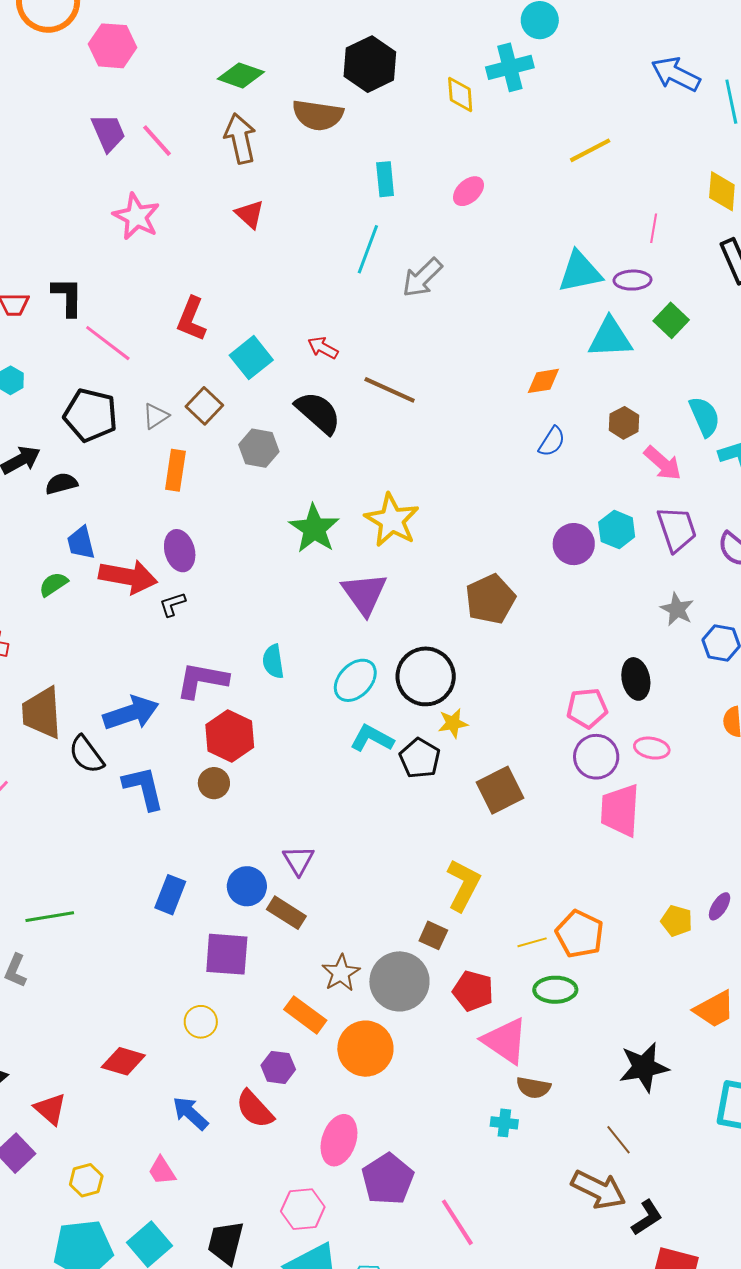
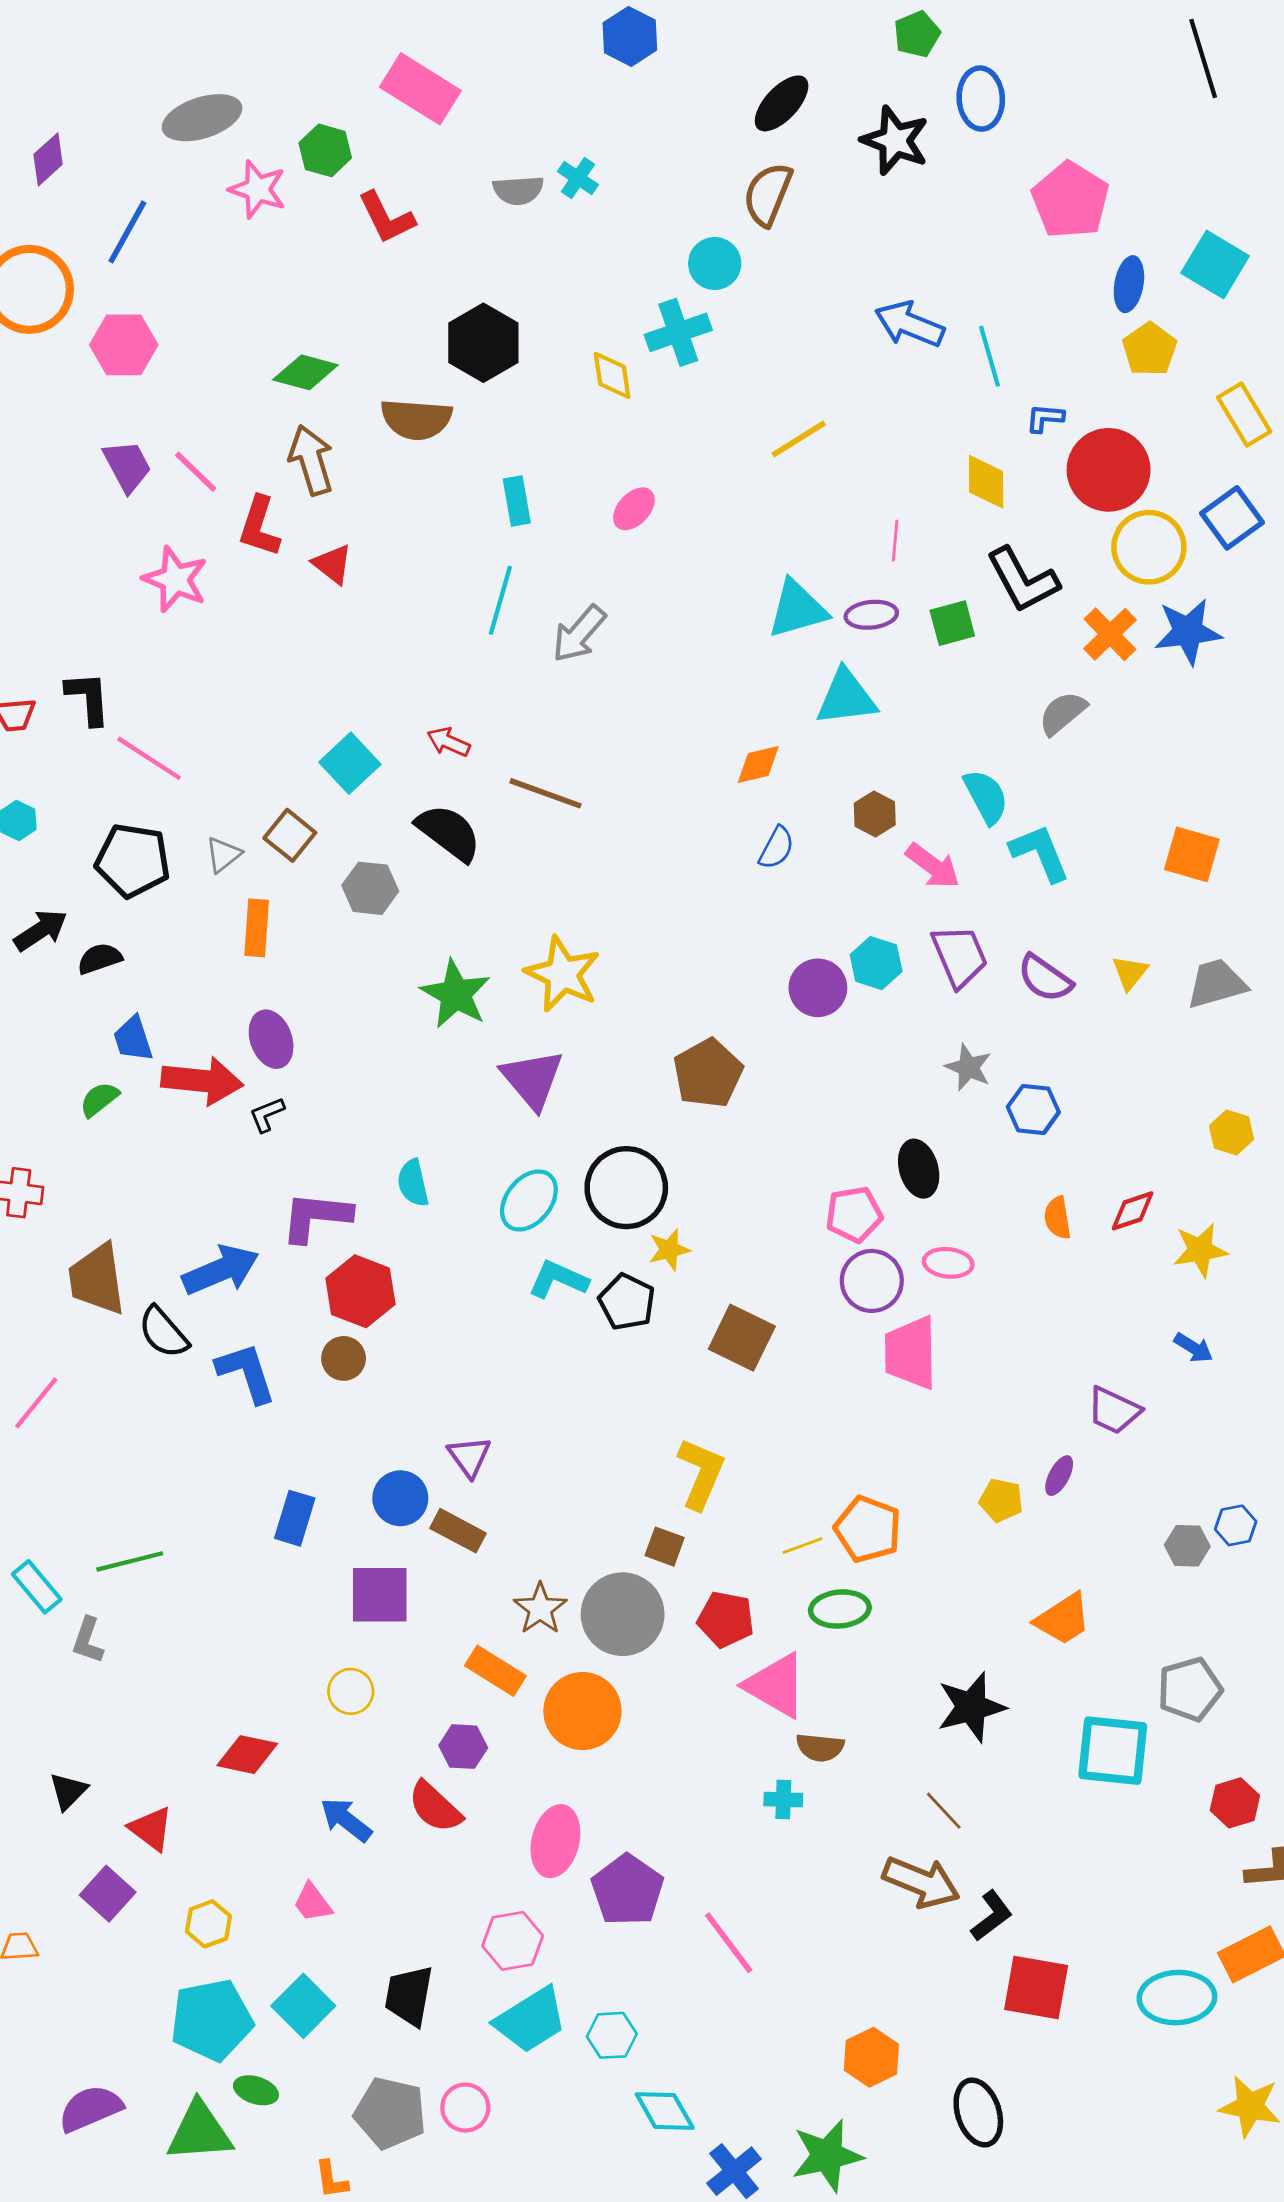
red L-shape: (191, 319) -> (259, 526), moved
green square: (671, 320) -> (952, 623), moved, turned 36
brown square: (500, 790) -> (742, 1338), turned -33

